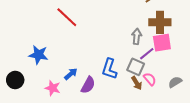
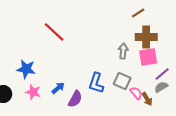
purple line: (147, 54) -> (162, 74), moved
gray semicircle: (175, 82) -> (161, 87), moved
brown arrow: (137, 83) -> (147, 99), moved
pink star: (53, 88) -> (33, 92), moved

